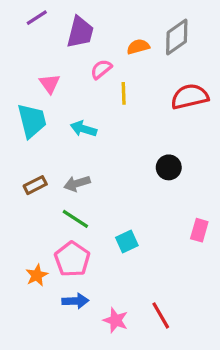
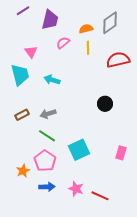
yellow line: (124, 93) -> (88, 48), moved
pink rectangle: (199, 230) -> (121, 153), moved
cyan square: (127, 241) -> (79, 150), size x1.5
red line: (161, 315) -> (100, 196), turned -36
pink star: (116, 320) -> (76, 189), moved

